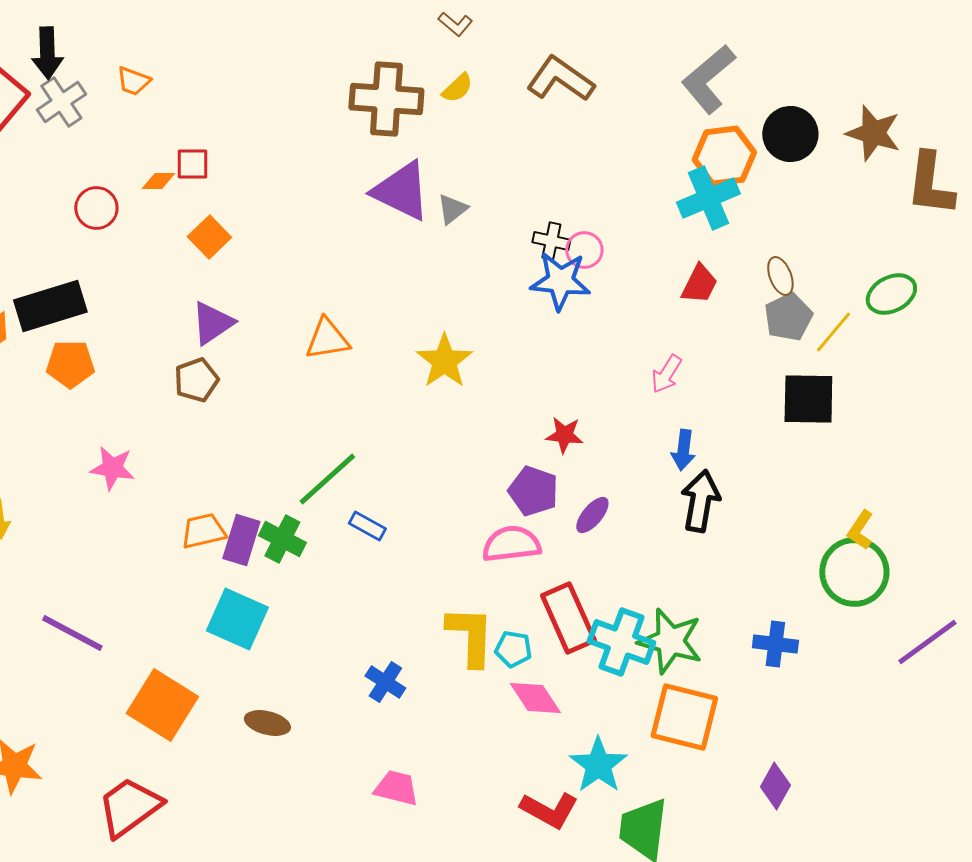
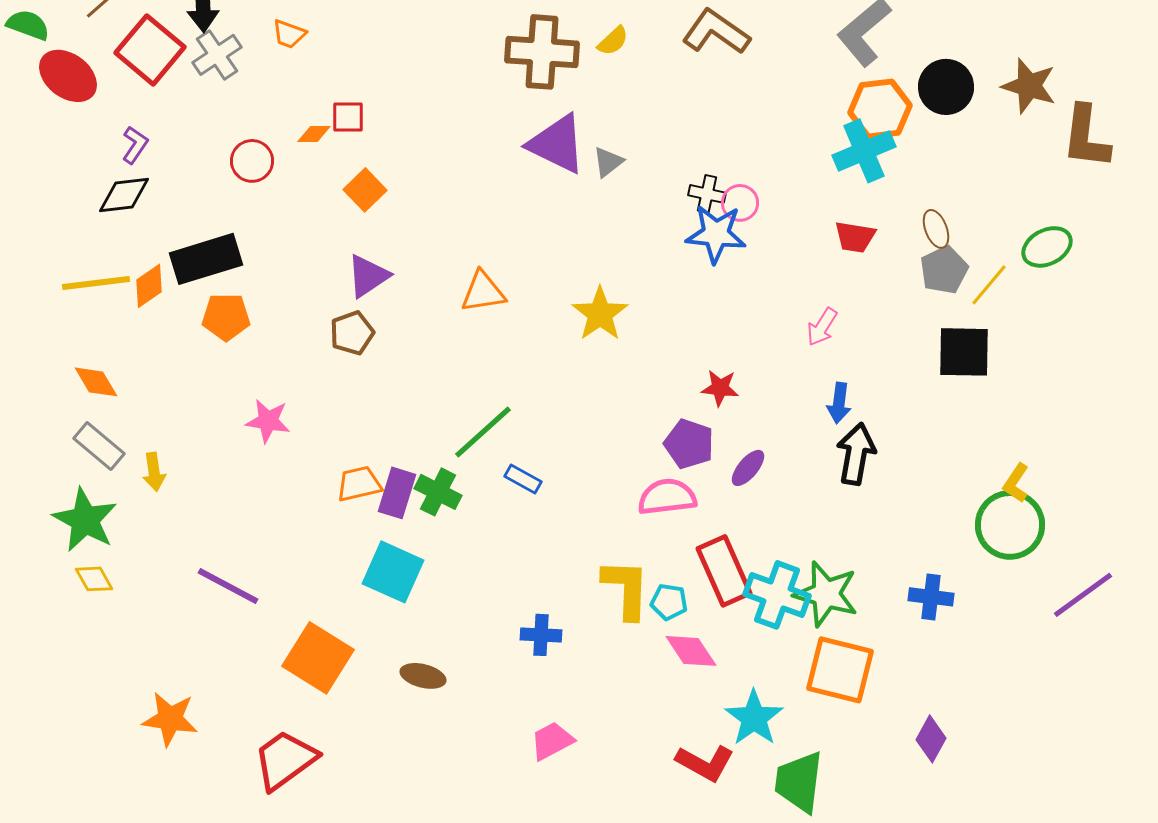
red trapezoid: (699, 284) -> (855, 237), turned 72
blue cross: (385, 682) -> (541, 635), turned -30
pink trapezoid: (396, 788) -> (552, 741), turned -42

